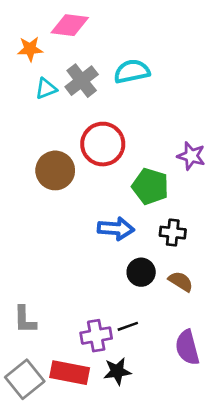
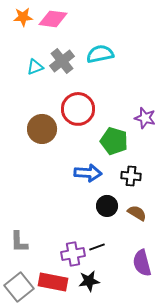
orange star: (30, 49) -> (23, 17), moved

